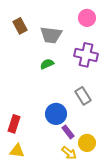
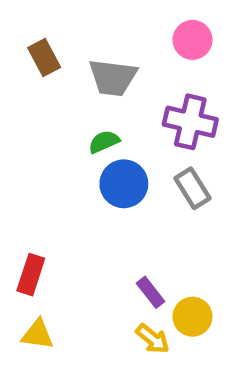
gray rectangle: (83, 96) -> (193, 188), moved
blue circle: (56, 114) -> (124, 184), moved

